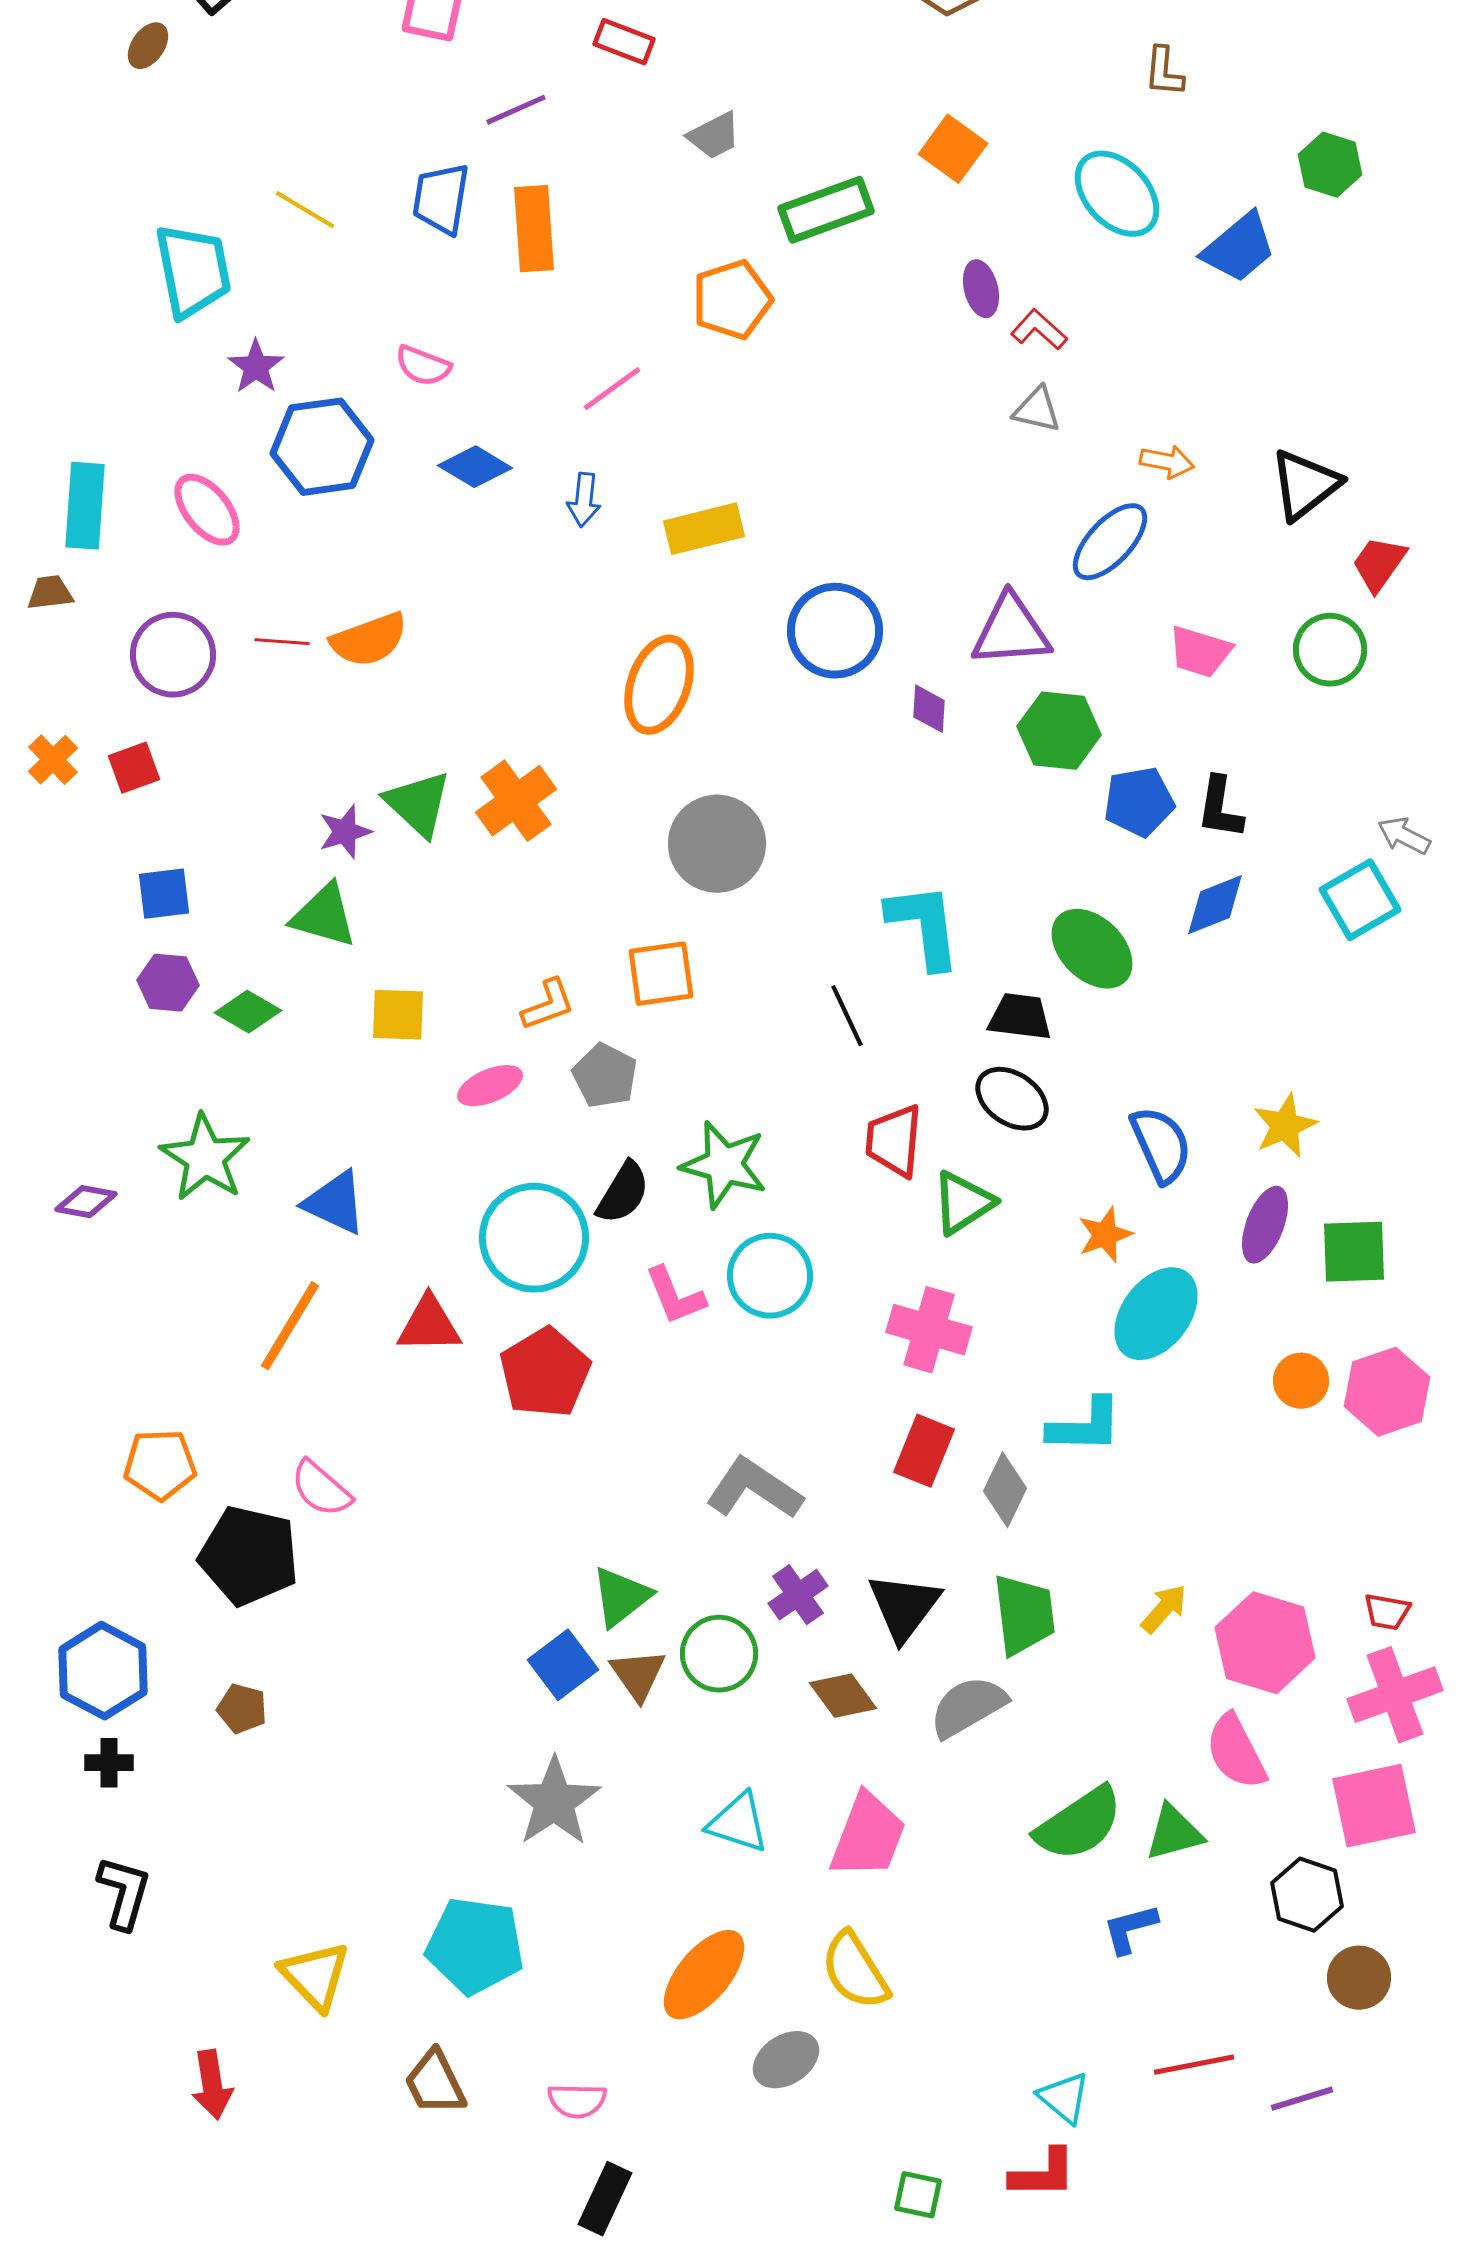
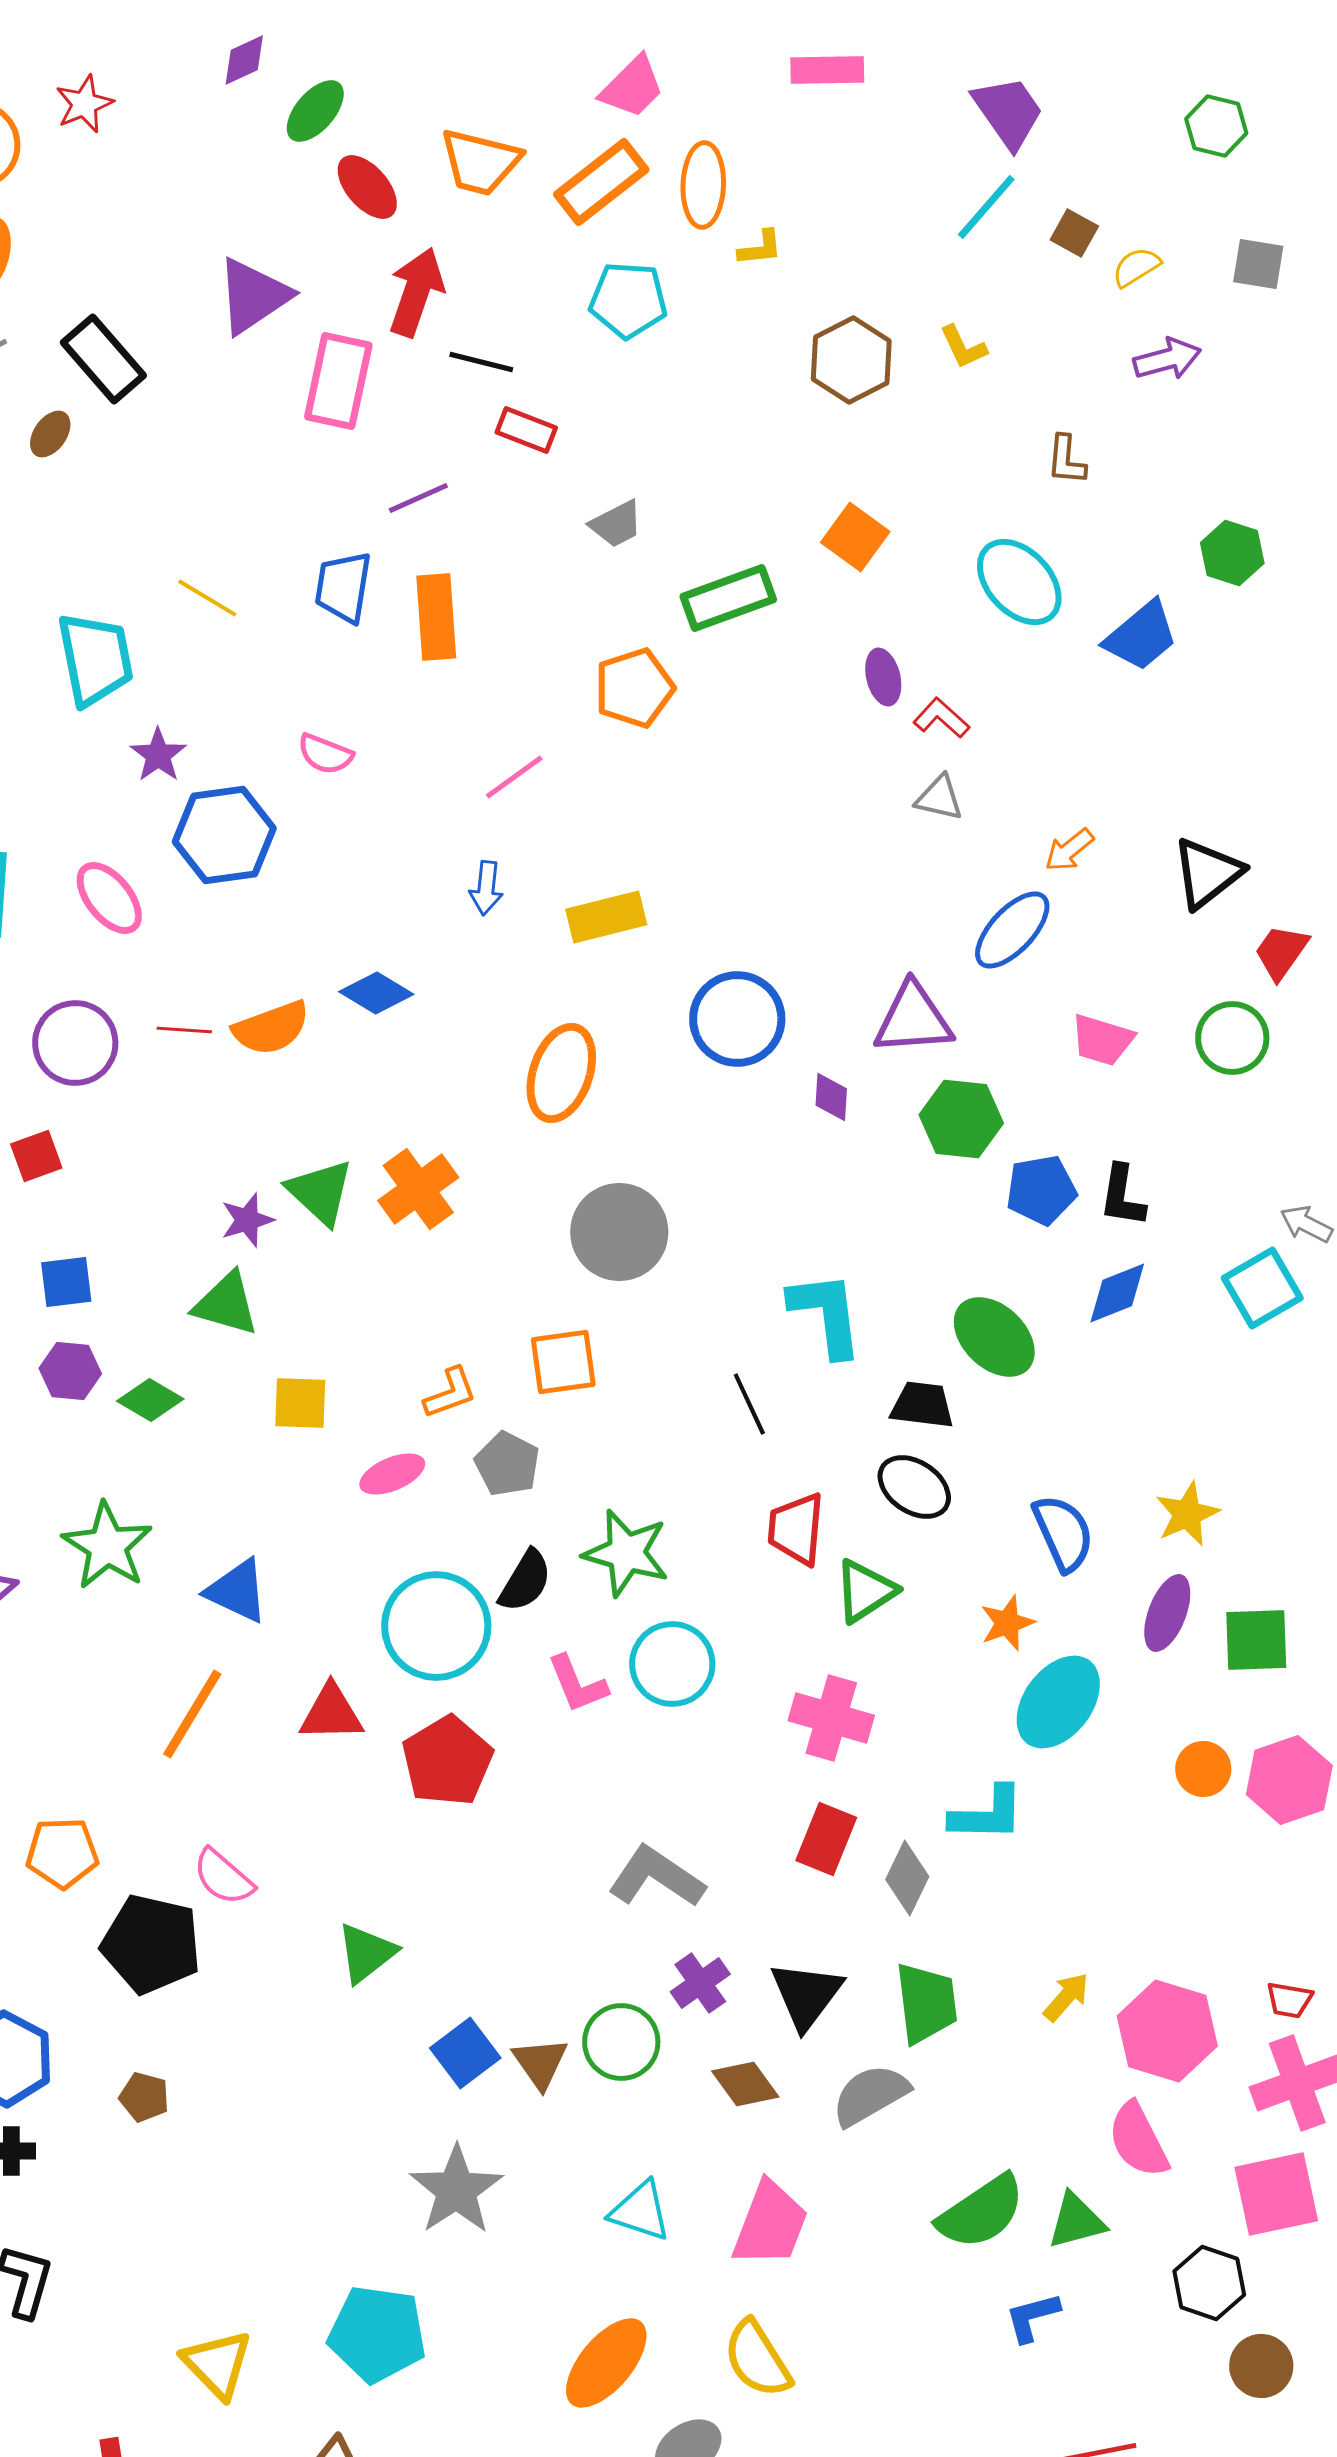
orange arrow: (1167, 462) -> (1069, 850), turned 130
blue diamond: (475, 467) -> (376, 993), moved
green triangle: (621, 1597) -> (366, 1953), moved

